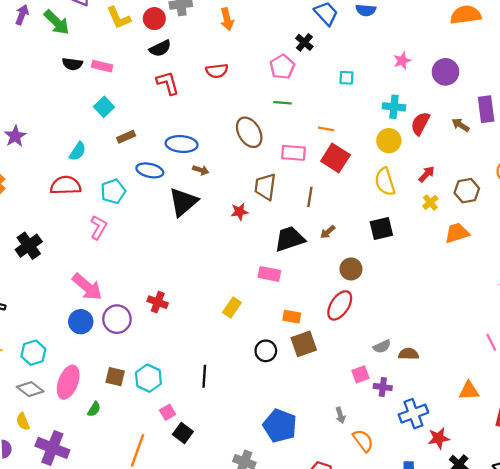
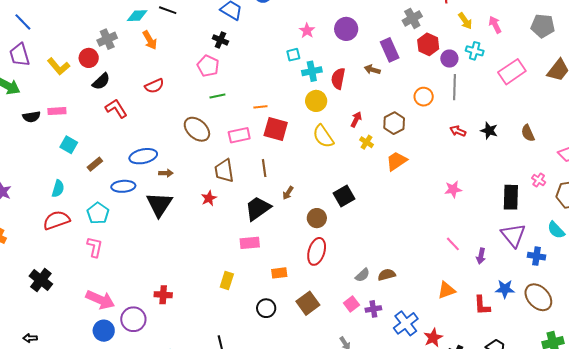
cyan square: (346, 78) -> (293, 55), moved
black square: (381, 229) -> (344, 196), moved
brown square: (304, 344) -> (308, 303), moved

